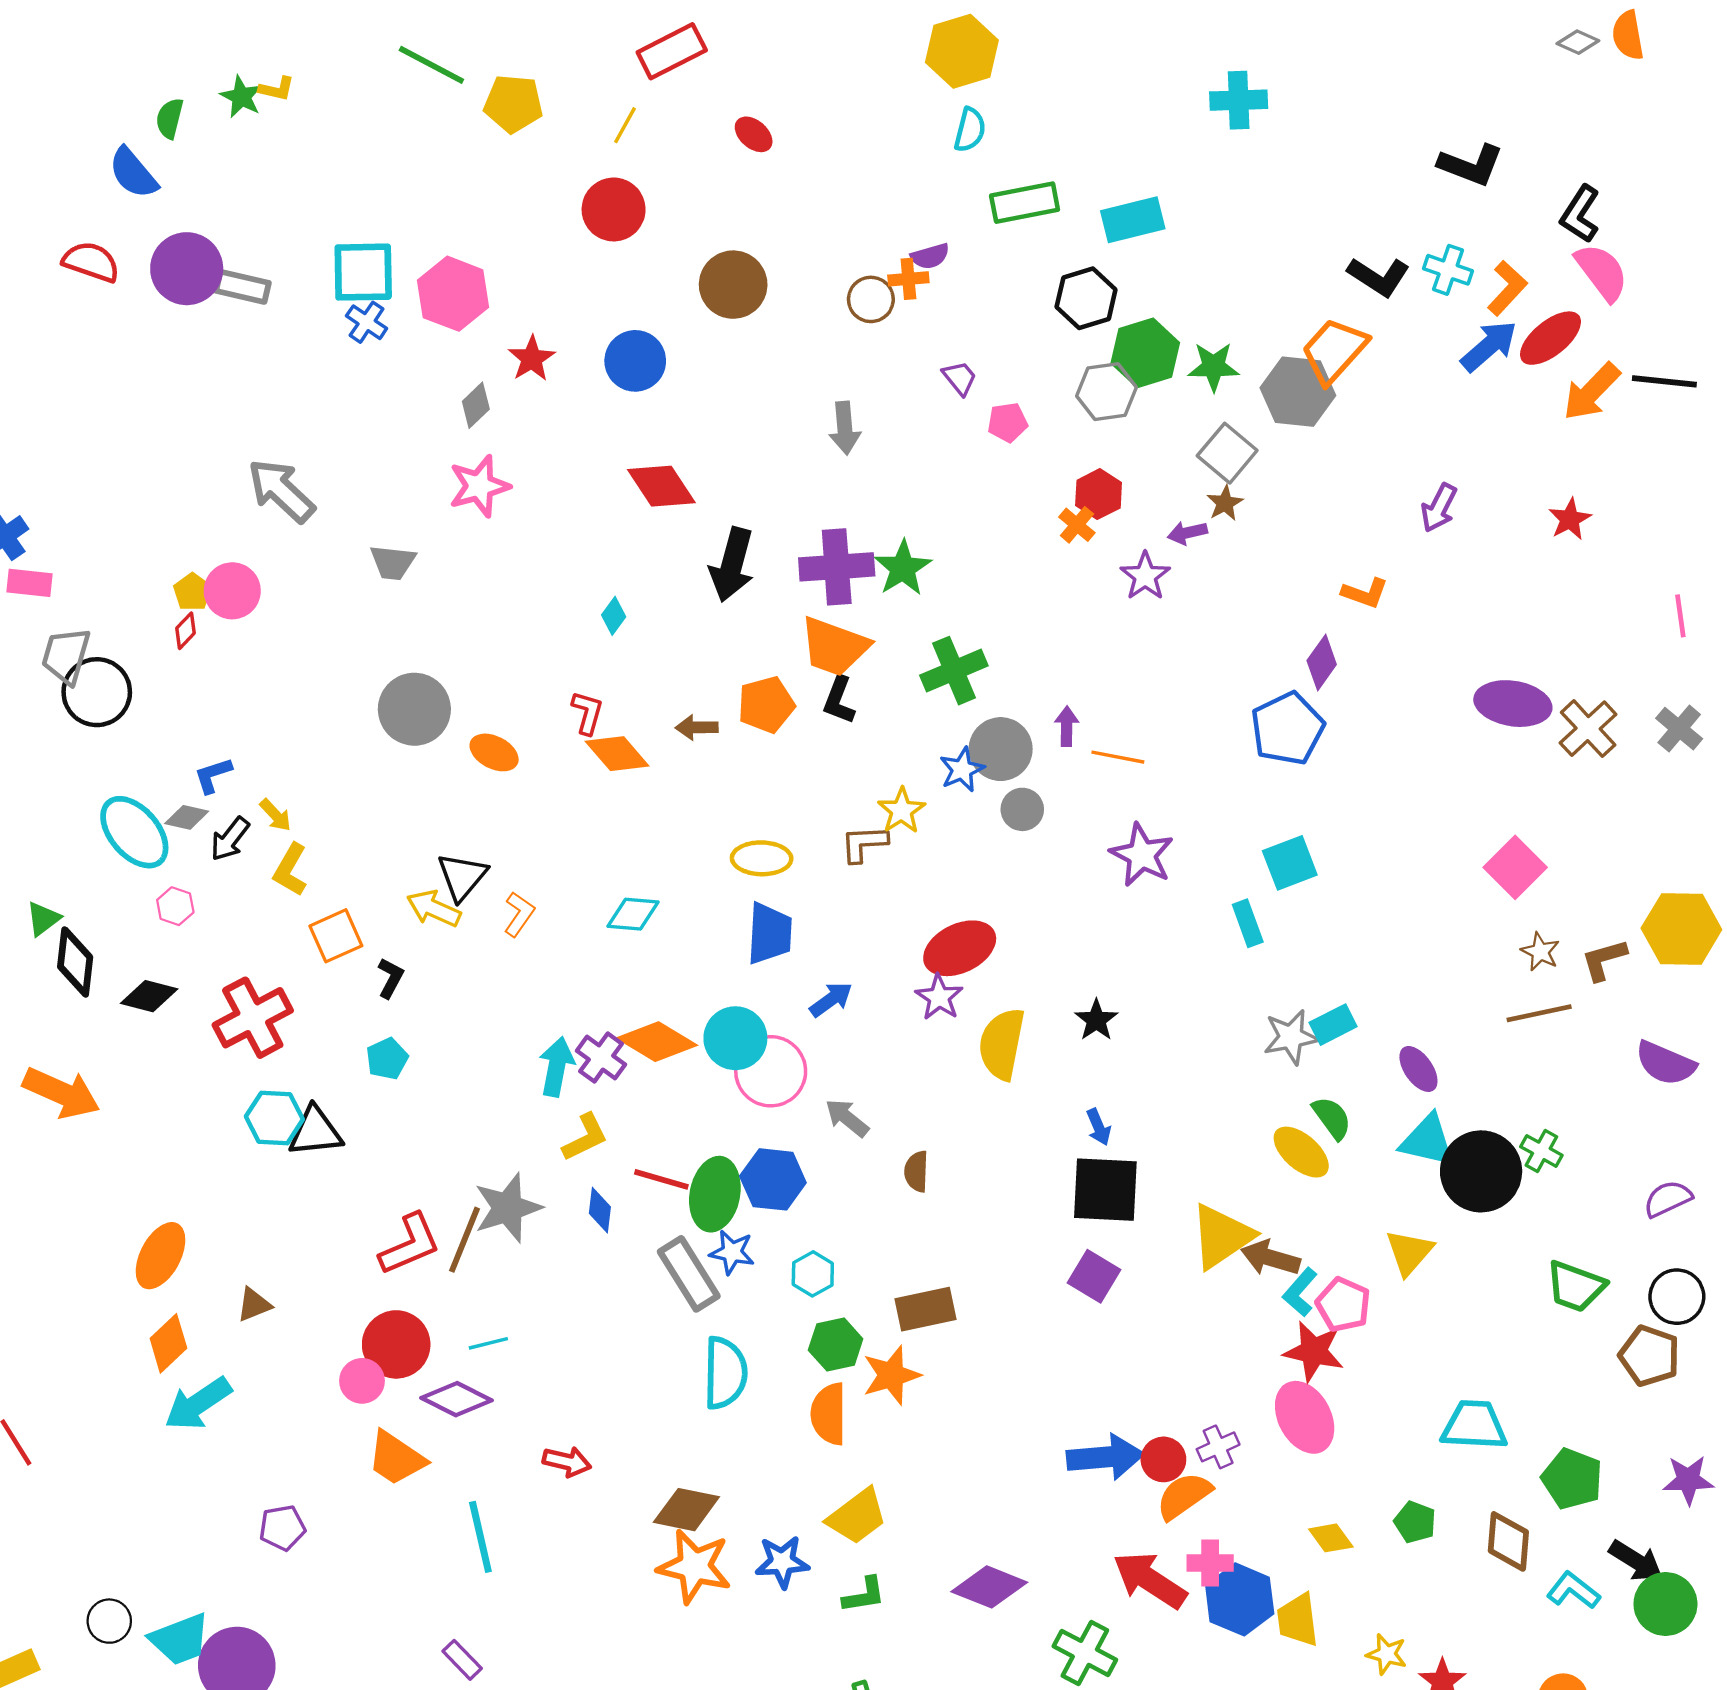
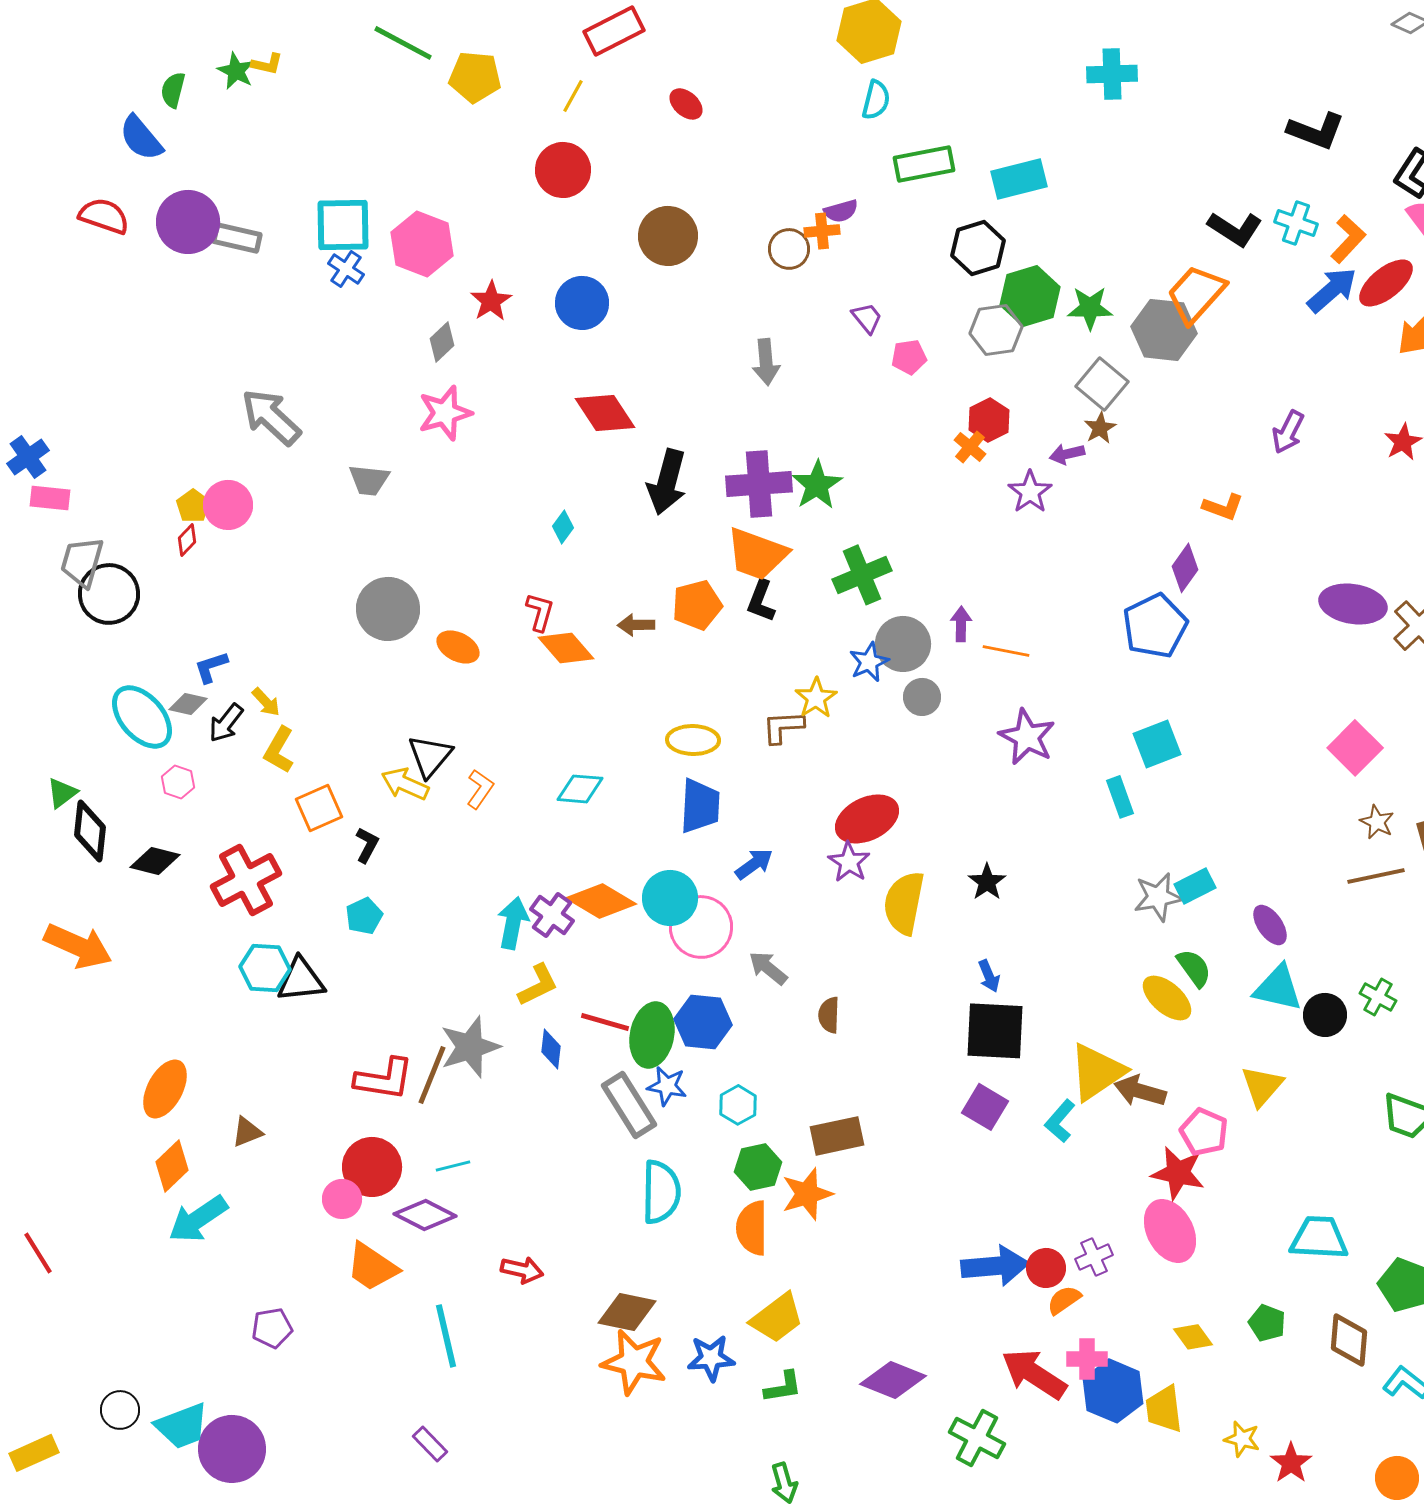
black circle: (1481, 1171) -> (1325, 1015), size x0.6
red L-shape: (410, 1244) -> (384, 1079), turned 32
cyan L-shape: (1300, 1292) -> (1060, 1121), moved
orange semicircle: (1184, 1496) -> (1064, 1300), size x0.7

